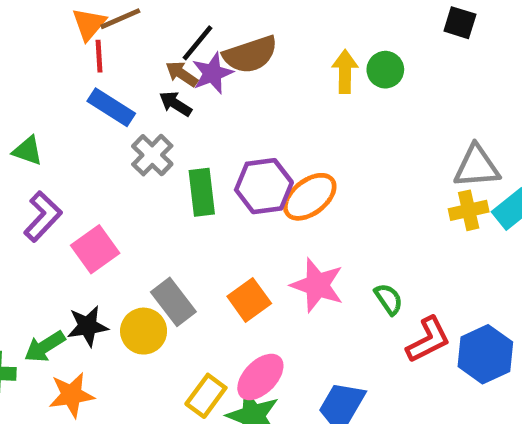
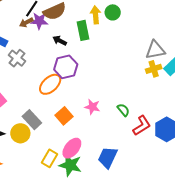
purple star: (212, 73) -> (39, 21), turned 30
brown arrow: (182, 74) -> (26, 22), turned -56
black arrow: (175, 104) -> (60, 41), moved
green rectangle: (202, 192) -> (83, 30), moved
orange ellipse: (310, 197) -> (50, 84), moved
pink star: (317, 285) -> (92, 107), size x0.7

